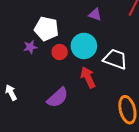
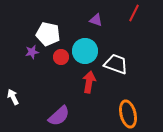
red arrow: (88, 77) -> (89, 82), turned 35
purple semicircle: (58, 98) -> (59, 116), moved

